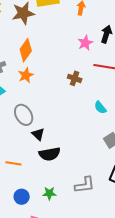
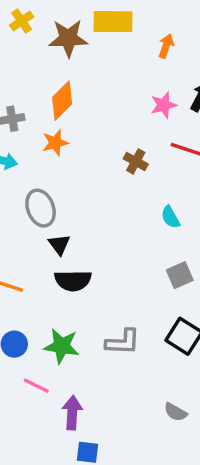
green star: (49, 193) -> (62, 346), size x1.5

